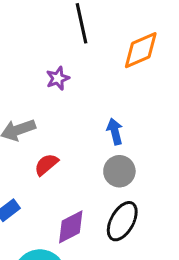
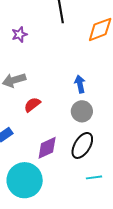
purple star: (58, 78) -> (19, 34), moved

